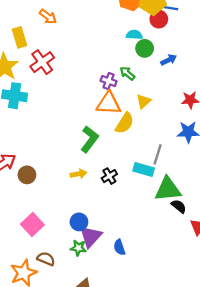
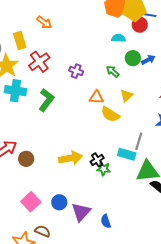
green circle: (145, 48) -> (133, 58), moved
purple cross: (109, 81) -> (76, 71), moved
orange triangle: (109, 103) -> (96, 97), size x0.7
yellow semicircle: (125, 123) -> (110, 114), turned 90
green L-shape: (90, 139) -> (46, 100), moved
yellow arrow: (78, 174) -> (71, 158), size x1.6
blue circle: (79, 222) -> (59, 202), moved
green star: (78, 248) -> (104, 169), moved

